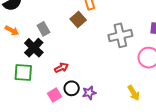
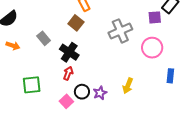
black cross: (34, 48) -> (69, 52), moved
red arrow: (61, 68) -> (68, 73), turned -32
yellow arrow: (134, 93) -> (128, 86), moved, turned 63

